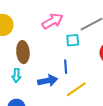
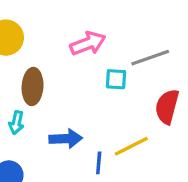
blue line: (66, 67) -> (99, 163), moved
yellow line: (76, 89) -> (131, 146), moved

